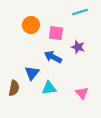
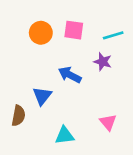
cyan line: (80, 12) -> (113, 35), moved
pink square: (56, 33) -> (74, 30), moved
cyan triangle: (49, 88) -> (64, 135), moved

